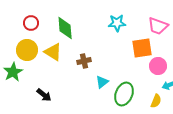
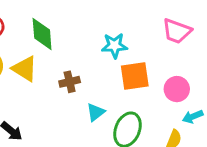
cyan star: (117, 23) -> (114, 46), moved
orange square: (142, 48) -> (135, 76), moved

